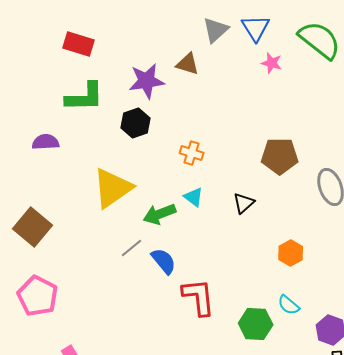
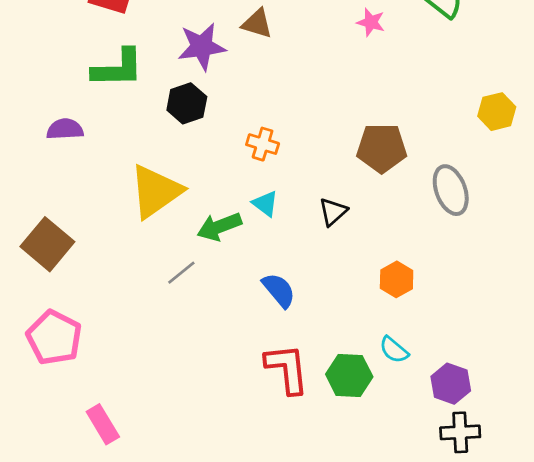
blue semicircle: (164, 261) -> (279, 290), moved
red L-shape: (199, 297) -> (287, 369), moved

